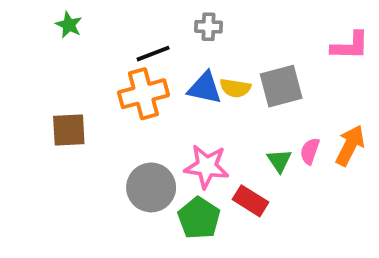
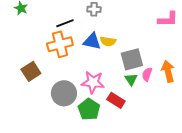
gray square: (281, 86) -> (132, 59), moved
brown square: (69, 130) -> (31, 71), moved, turned -30
orange arrow: (350, 145) -> (168, 71), turned -40

